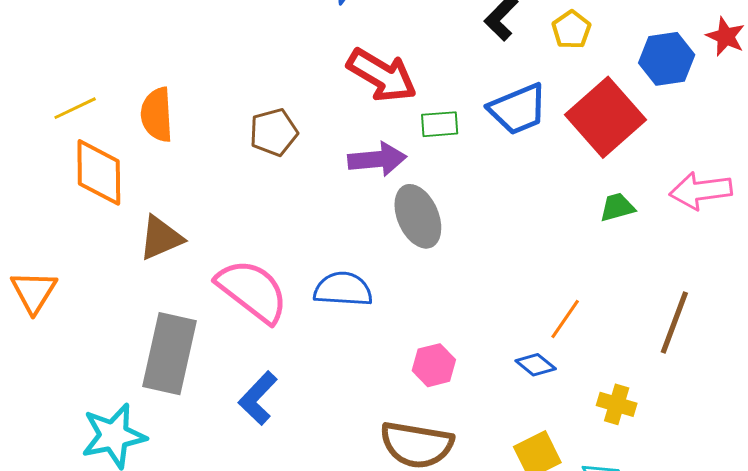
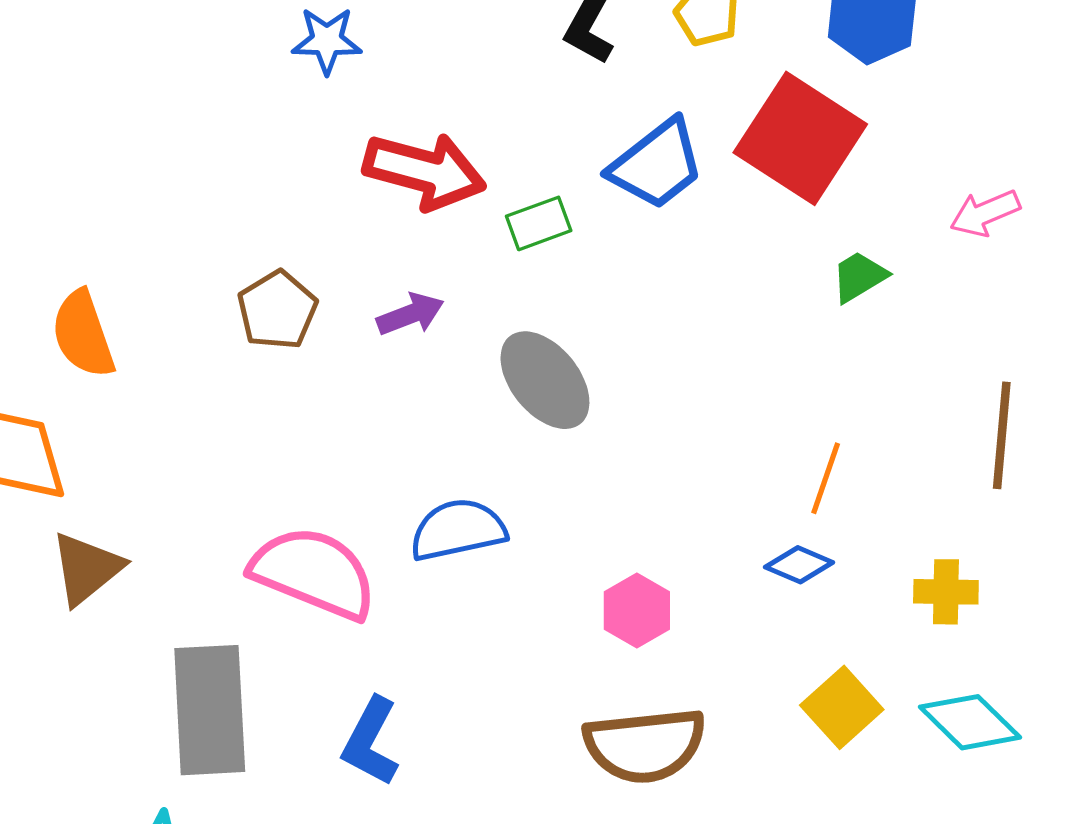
purple arrow: (377, 159) -> (410, 314), moved, size x0.7
pink arrow: (701, 191) -> (985, 213), size x0.7
brown triangle: (161, 238) -> (87, 569), moved

